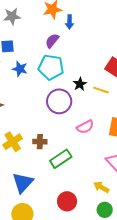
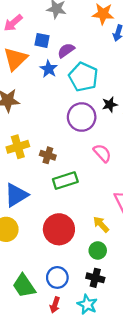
purple semicircle: (52, 41) -> (66, 50), moved
pink semicircle: (85, 127) -> (102, 153), turned -120
red circle: (67, 201) -> (59, 229), size x1.4

